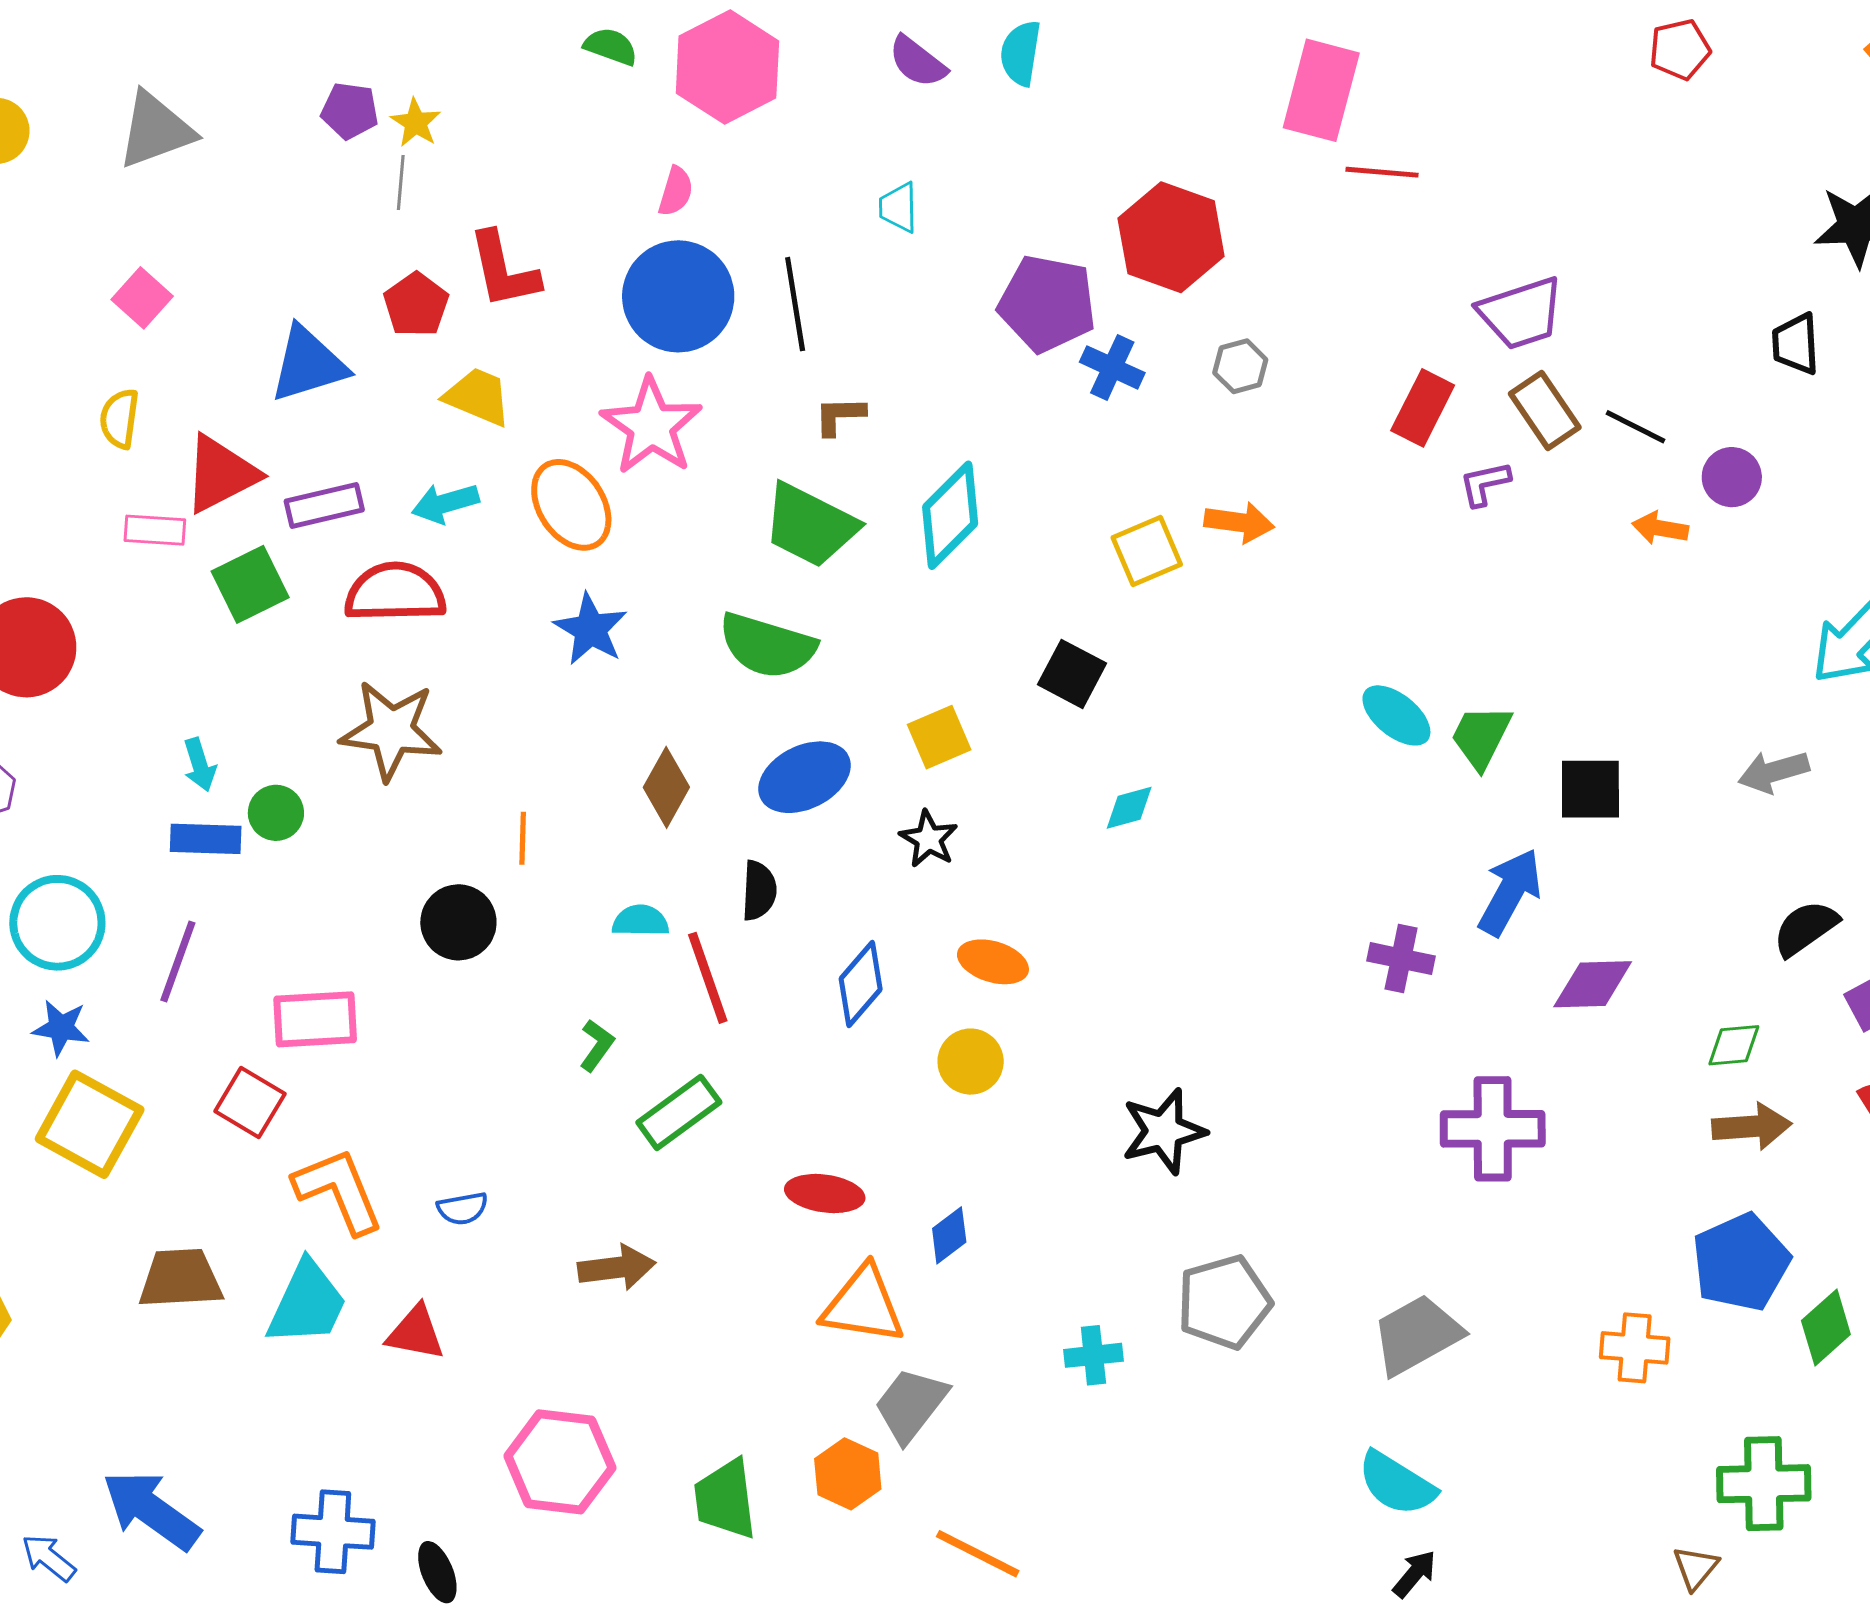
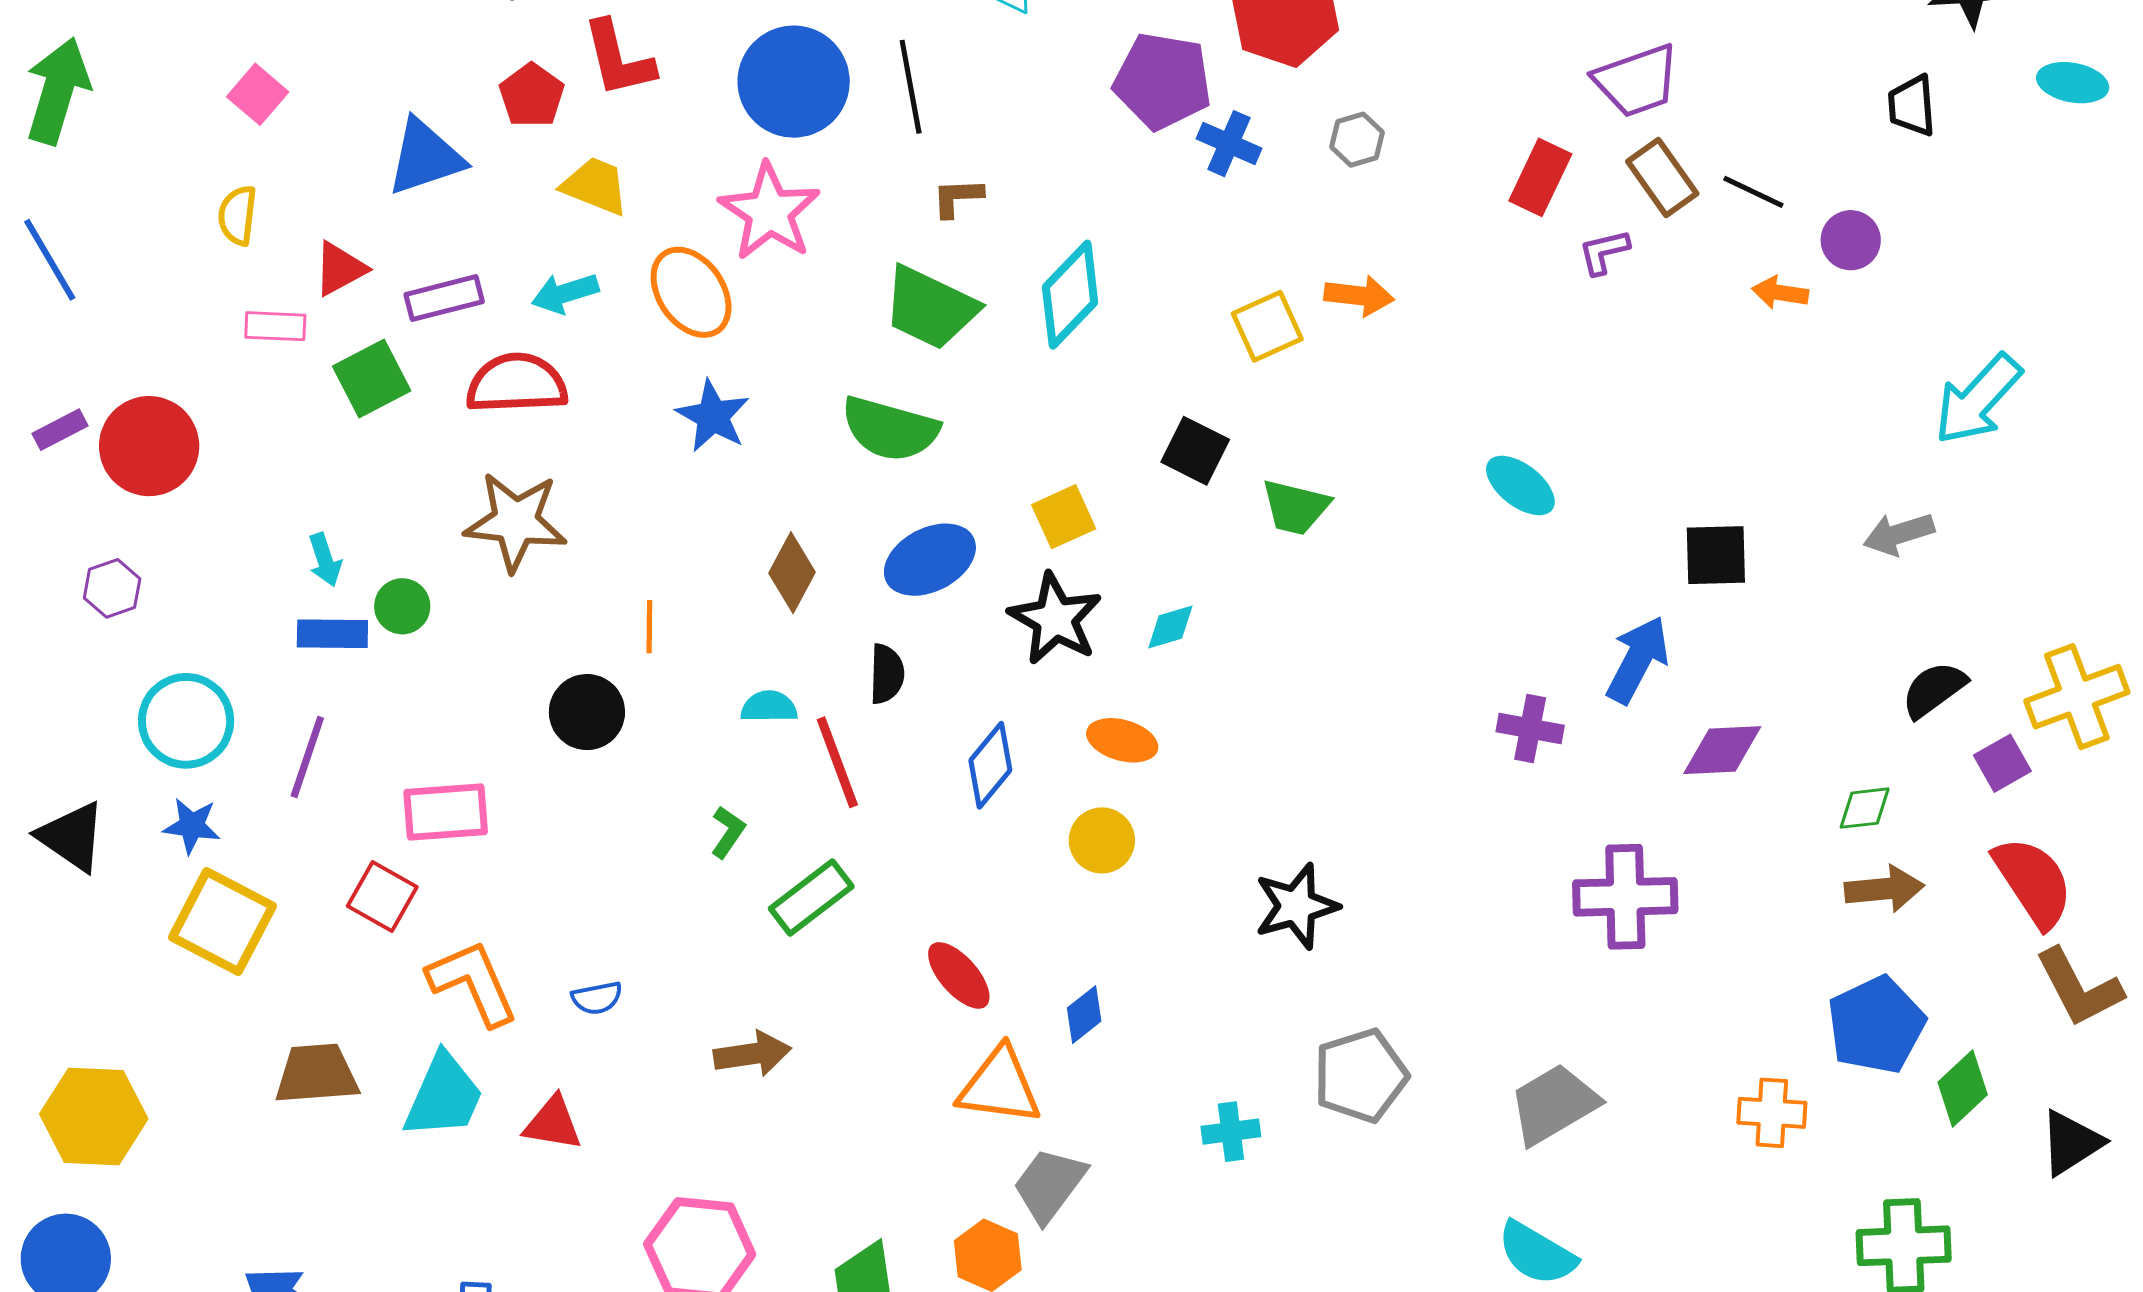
red triangle: (221, 474) -> (340, 269), size x0.7
green trapezoid: (1481, 737) -> (1296, 507), moved, turned -102
cyan diamond: (1129, 808) -> (1170, 627), moved
black star: (929, 839) -> (1055, 619), size x1.6
red ellipse: (825, 1194) -> (959, 975), turned 42

